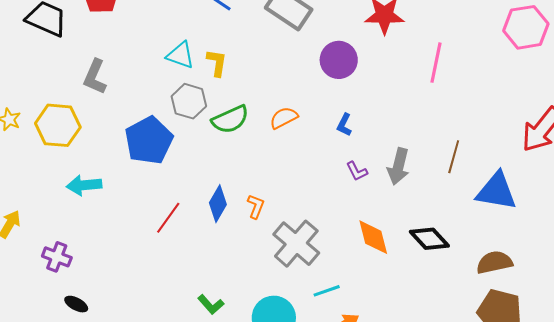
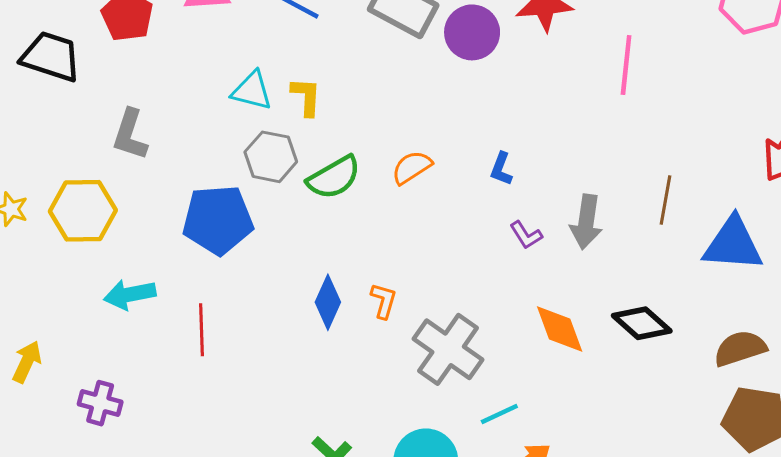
purple circle: (339, 60) -> (472, 32), moved
blue pentagon: (149, 140) -> (218, 220), turned 30
red line: (168, 218) -> (202, 330), moved, turned -32

